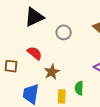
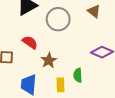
gray circle: (64, 32) -> (58, 19), size x1.5

